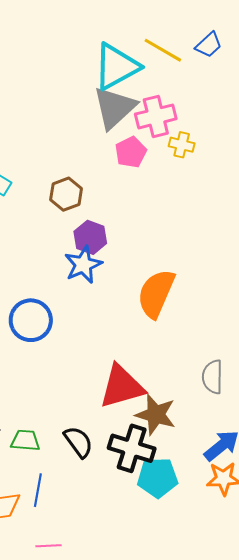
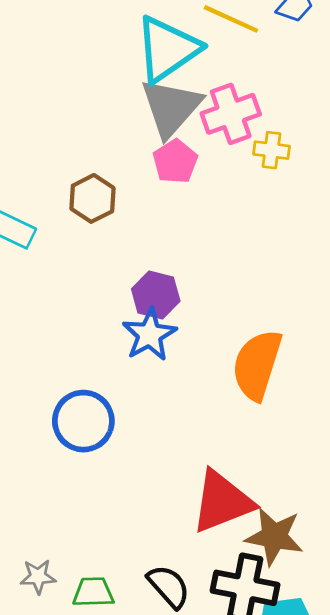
pink pentagon: (131, 152) -> (175, 162), moved
brown hexagon: (66, 194) -> (92, 198), moved

